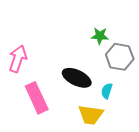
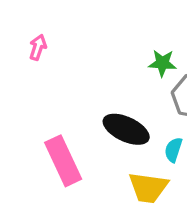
pink arrow: (18, 59) -> (38, 47), moved, size x0.6

